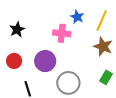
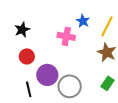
red circle: (14, 61) -> (27, 56), moved
purple circle: (45, 61) -> (47, 75), moved

